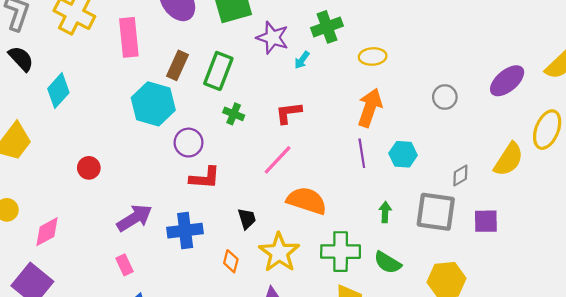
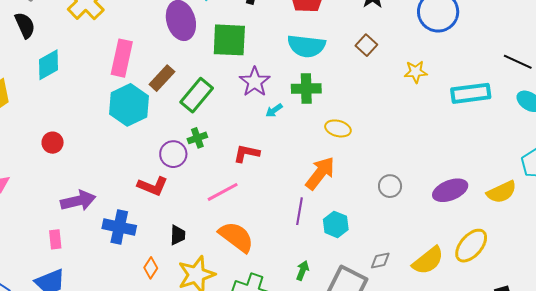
pink rectangle: (129, 37) -> (122, 58), moved
green cross: (234, 114) -> (197, 138), turned 30
purple circle: (189, 143) -> (173, 154), moved

